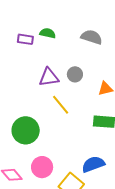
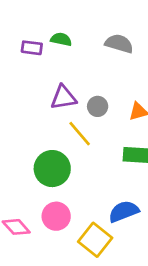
gray circle: (75, 74) -> (98, 106), moved
green circle: (26, 130) -> (52, 169), moved

